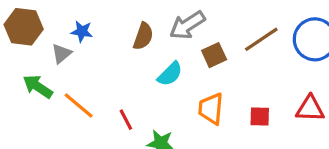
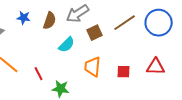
blue star: (82, 31) -> (24, 18), moved

